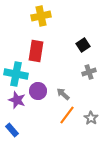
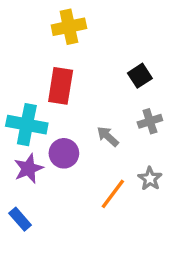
gray arrow: (63, 94) -> (108, 136), moved
purple star: (17, 100) -> (28, 168), turned 30
gray star: (91, 118) -> (150, 179), moved

